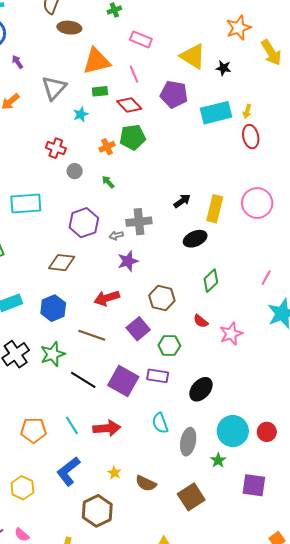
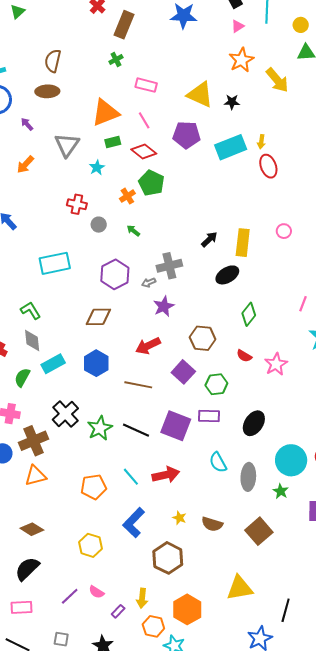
brown ellipse: (69, 28) -> (47, 91), moved
green pentagon: (133, 137) -> (151, 183), turned -30
pink circle: (257, 203) -> (284, 231), size x0.5
green star: (53, 354) -> (100, 428), moved

